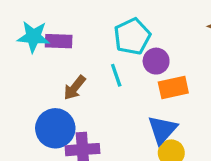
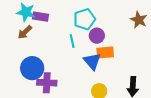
brown arrow: (75, 88) -> (25, 32), moved
blue triangle: (162, 130) -> (92, 61), moved, turned -30

